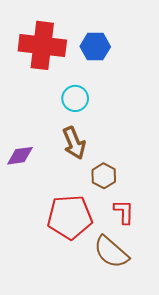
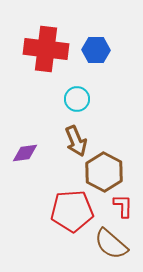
brown hexagon: (104, 176) -> (104, 172), size x1.6

